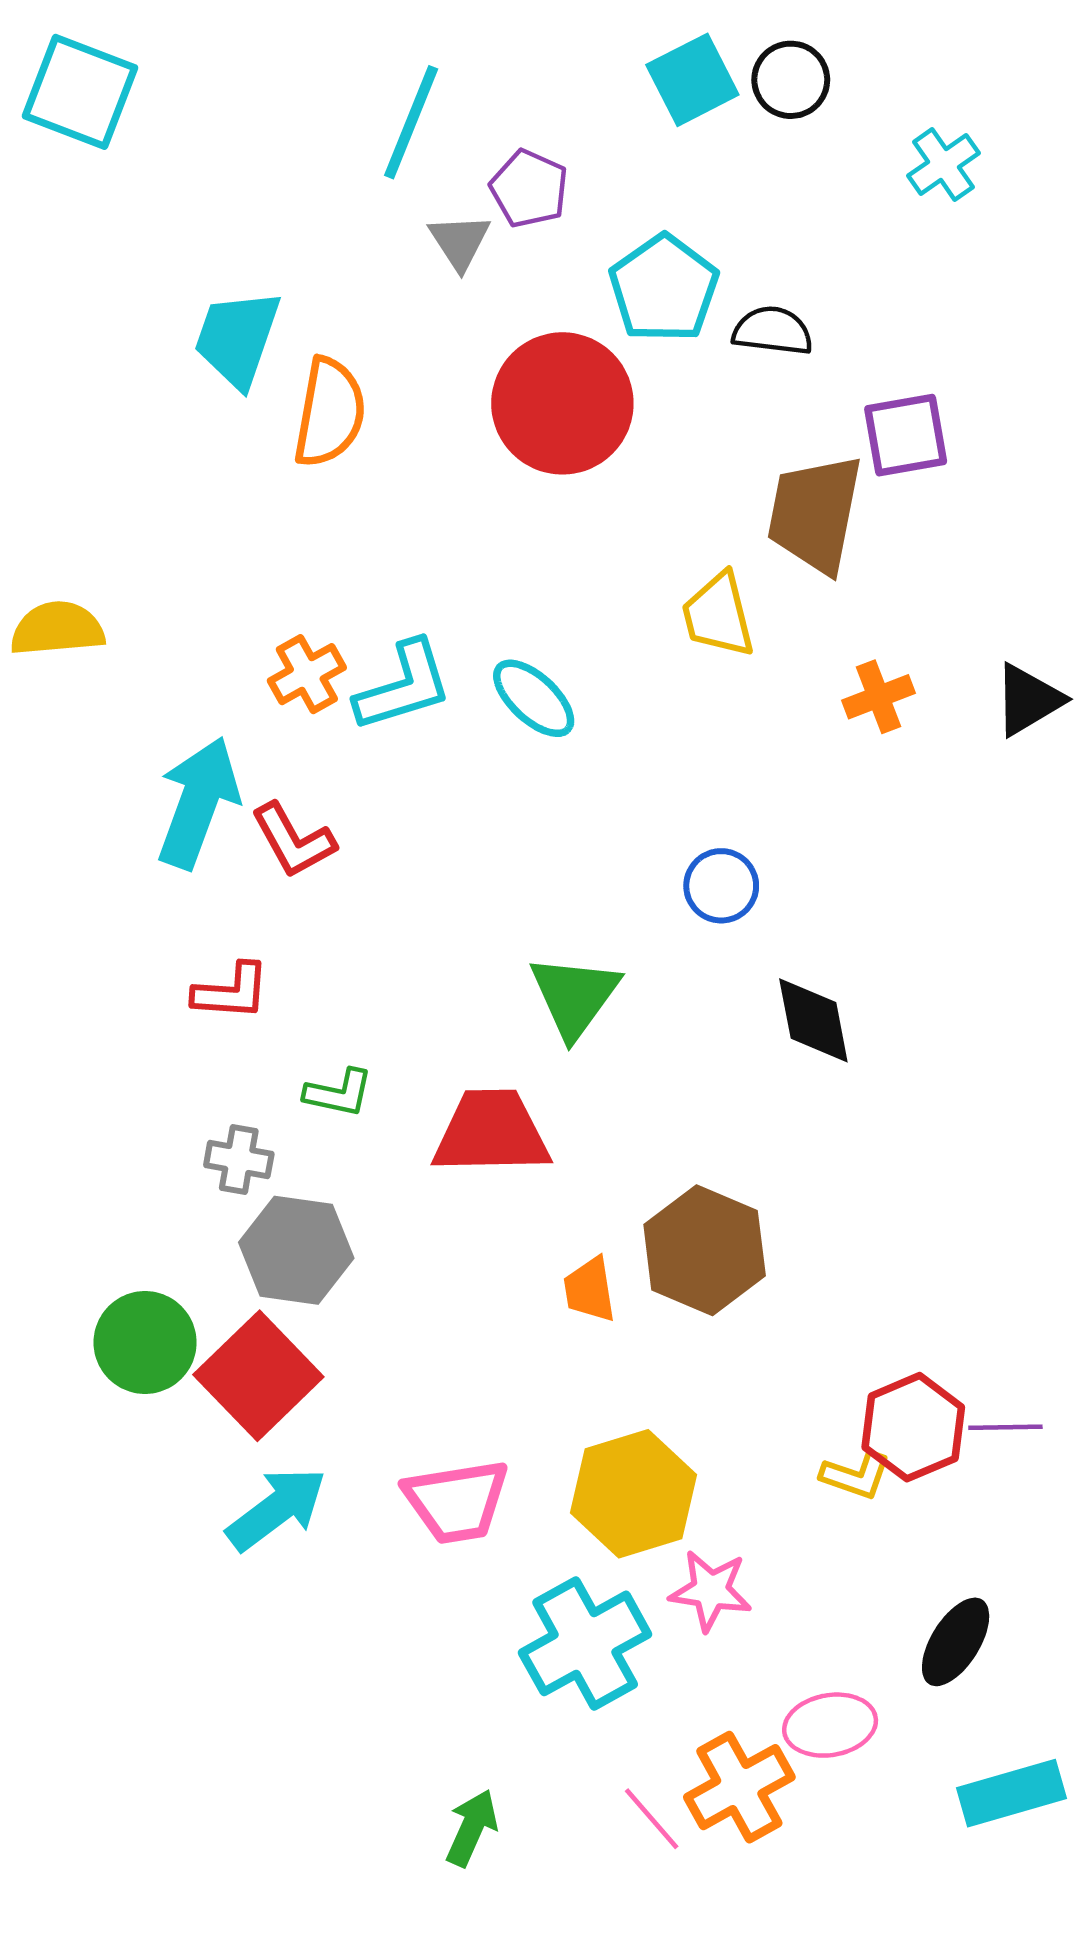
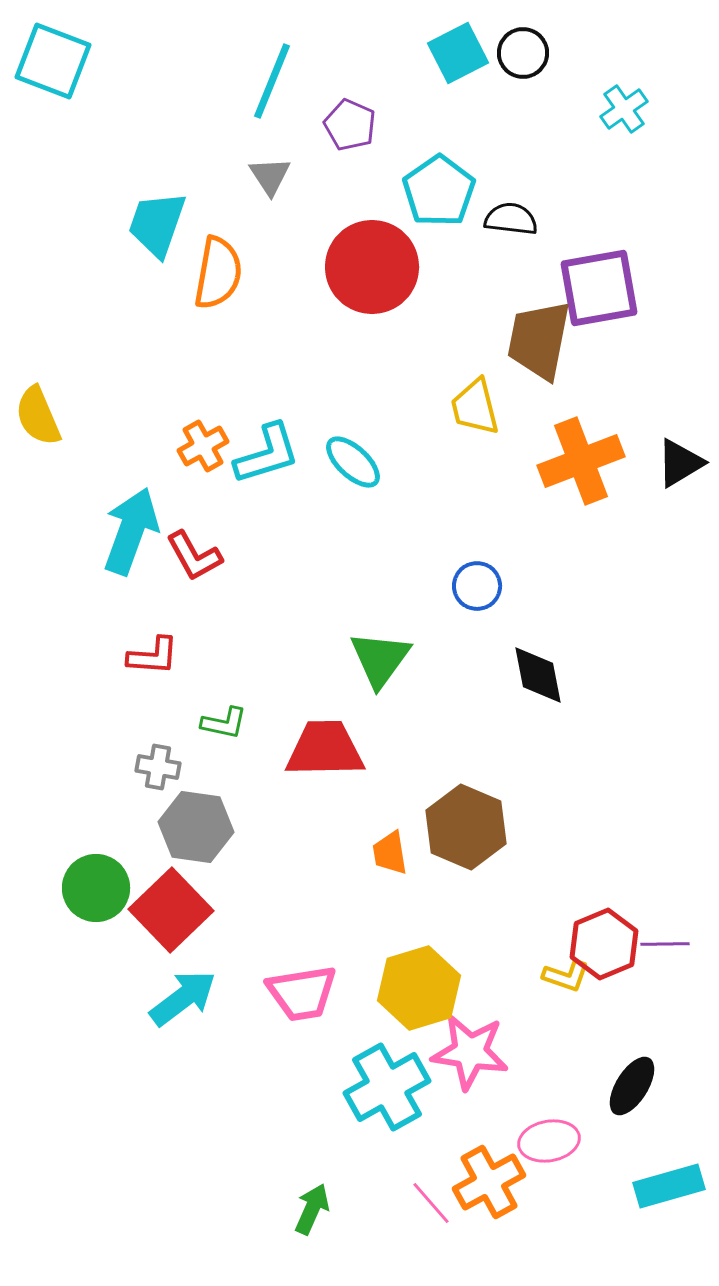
gray triangle: (460, 242) -> (270, 176), moved
purple square: (906, 435) -> (599, 288), size x1.4
yellow semicircle: (57, 629) -> (38, 416), turned -108
orange cross: (878, 697) -> (581, 461), size x1.8
pink star: (711, 1590) -> (470, 1052), size x1.4

